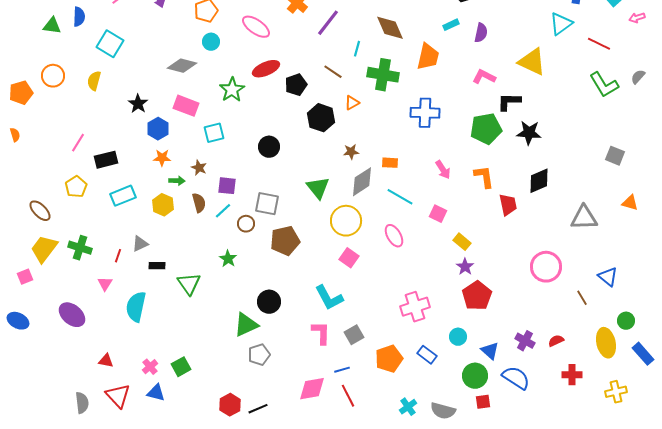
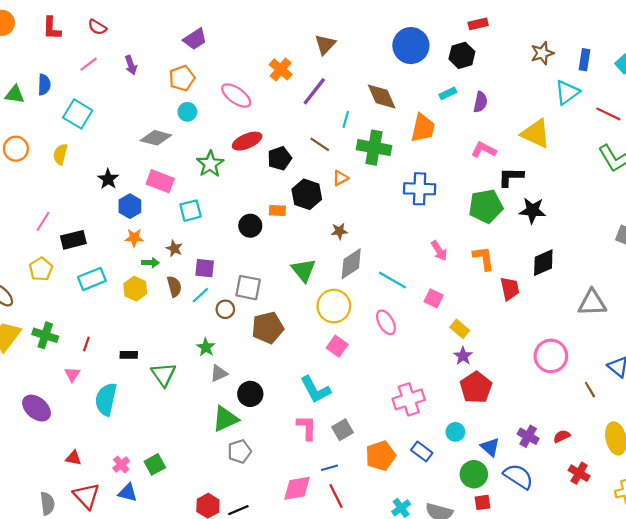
orange rectangle: (390, 163) -> (277, 211), moved
gray triangle: (140, 244) -> (219, 373), moved
red cross: (572, 375) -> (579, 473), turned 30

